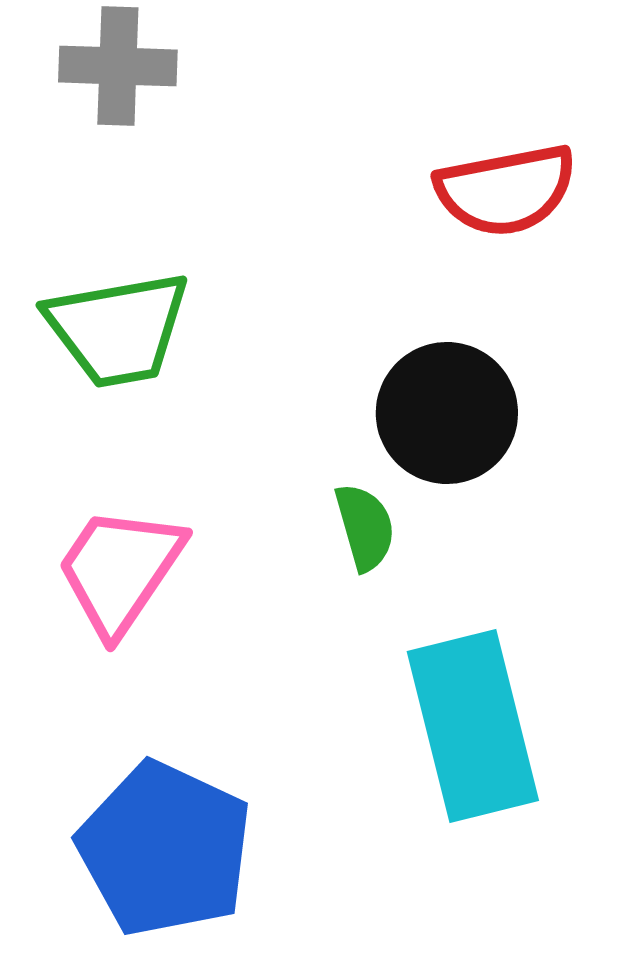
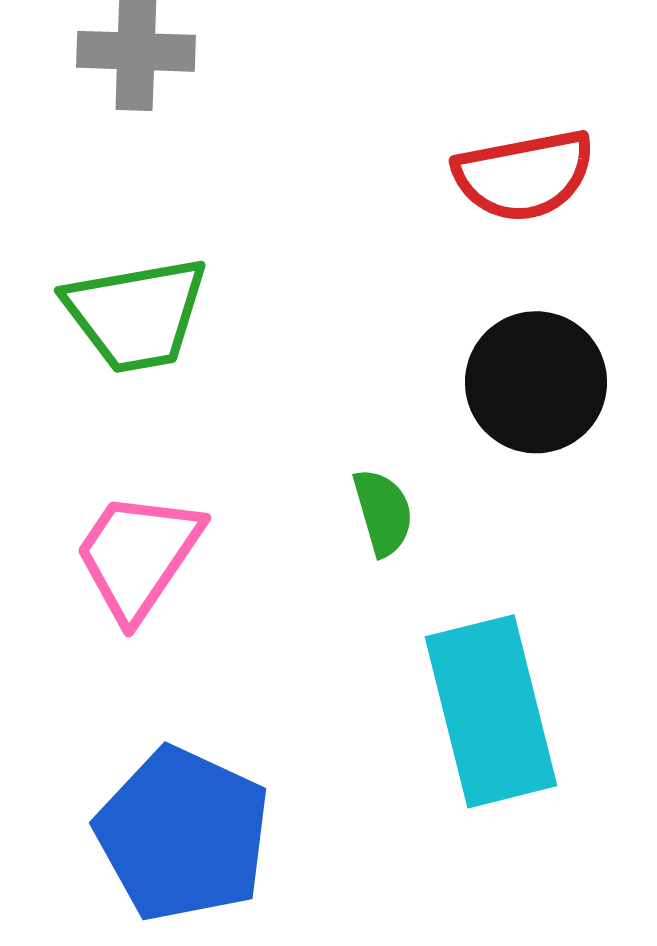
black circle: (447, 413) -> (536, 382), moved

